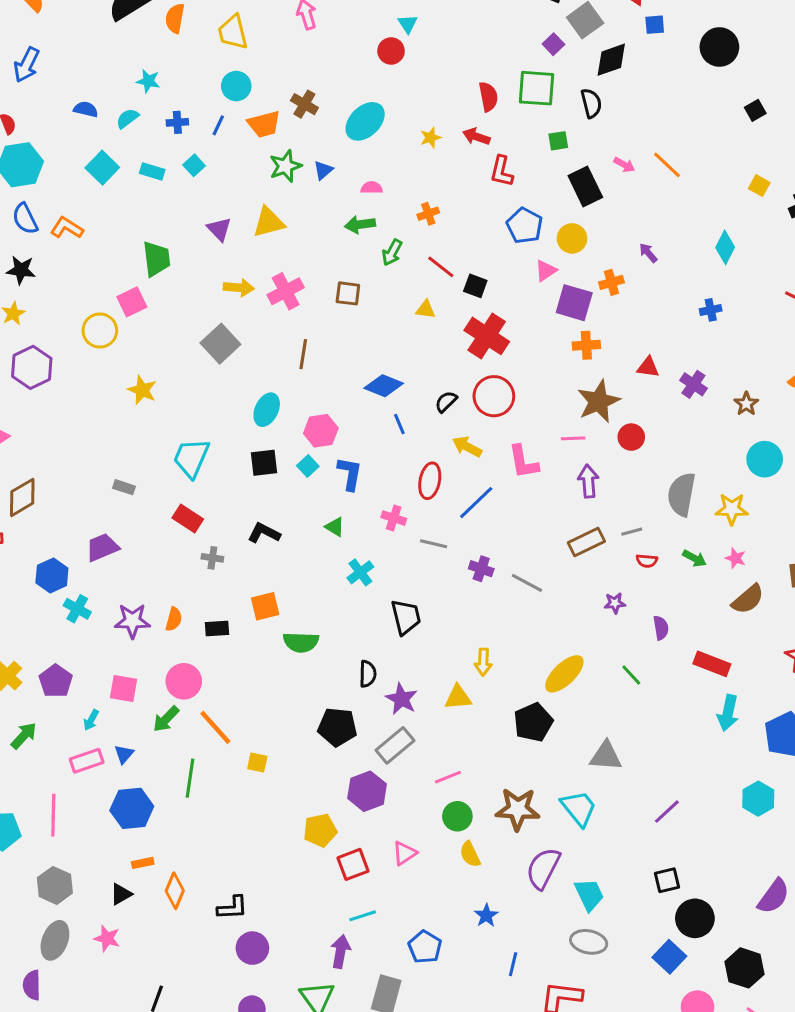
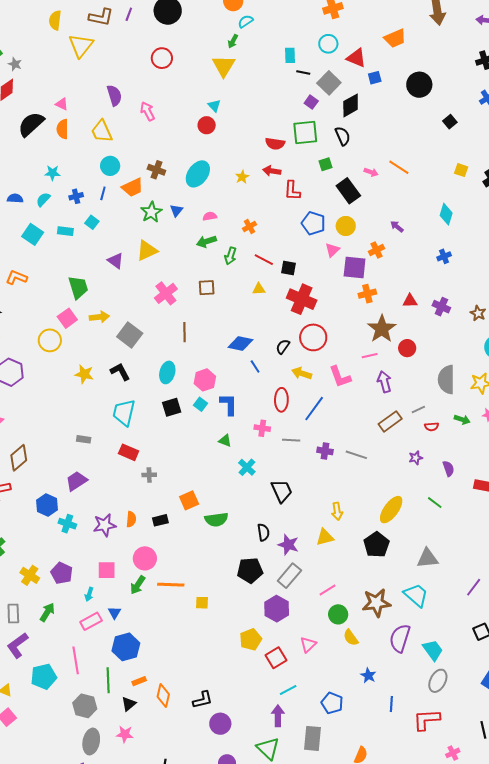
red semicircle: (488, 97) -> (275, 144), turned 120
yellow arrow: (239, 288) -> (99, 317), moved
black L-shape: (264, 533) -> (120, 372), moved, turned 45
orange line: (215, 727) -> (171, 585), turned -36
green line: (190, 778) -> (108, 680), moved
gray ellipse: (589, 942) -> (438, 681), turned -65

